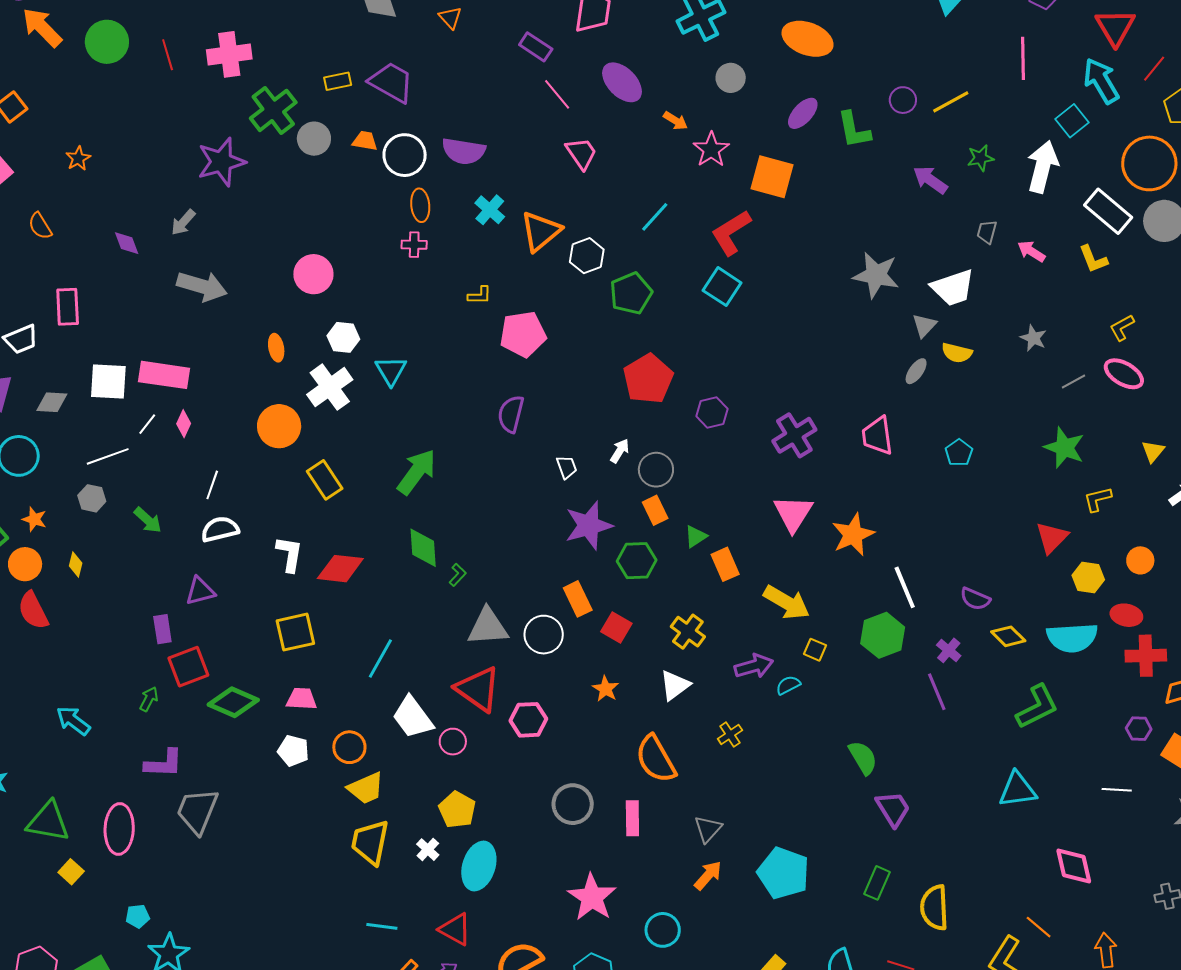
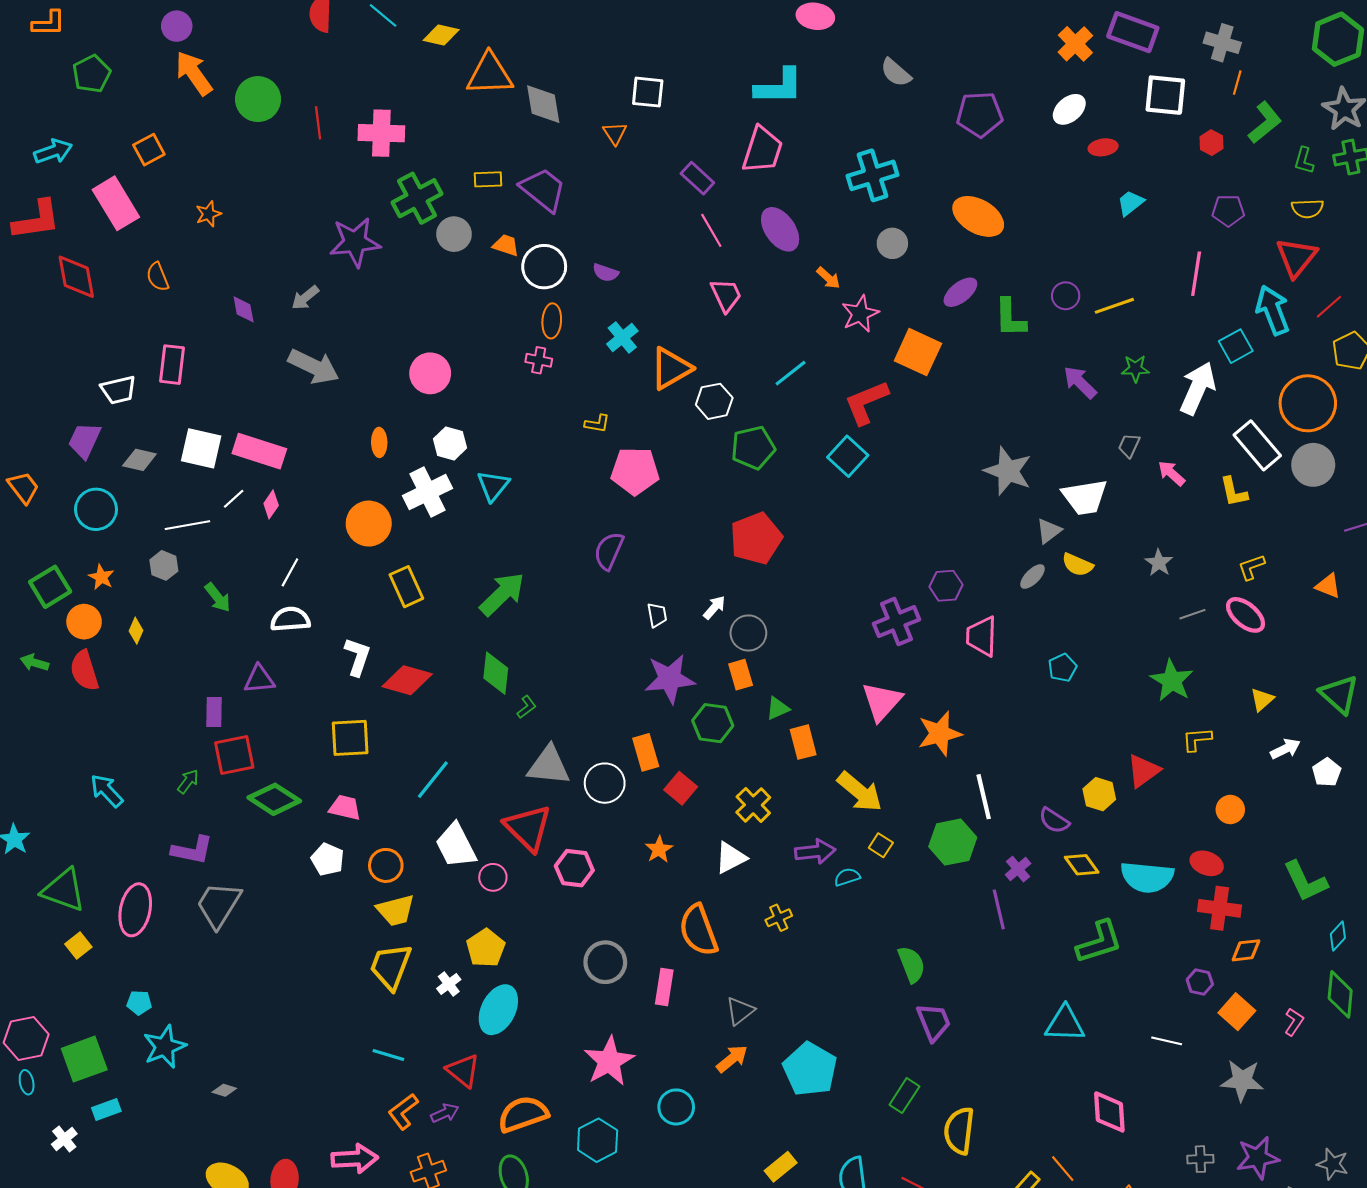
purple semicircle: (464, 151) -> (606, 273), size x0.6
purple hexagon: (712, 413) -> (946, 586), moved
yellow hexagon: (1088, 578) -> (1099, 794), moved

